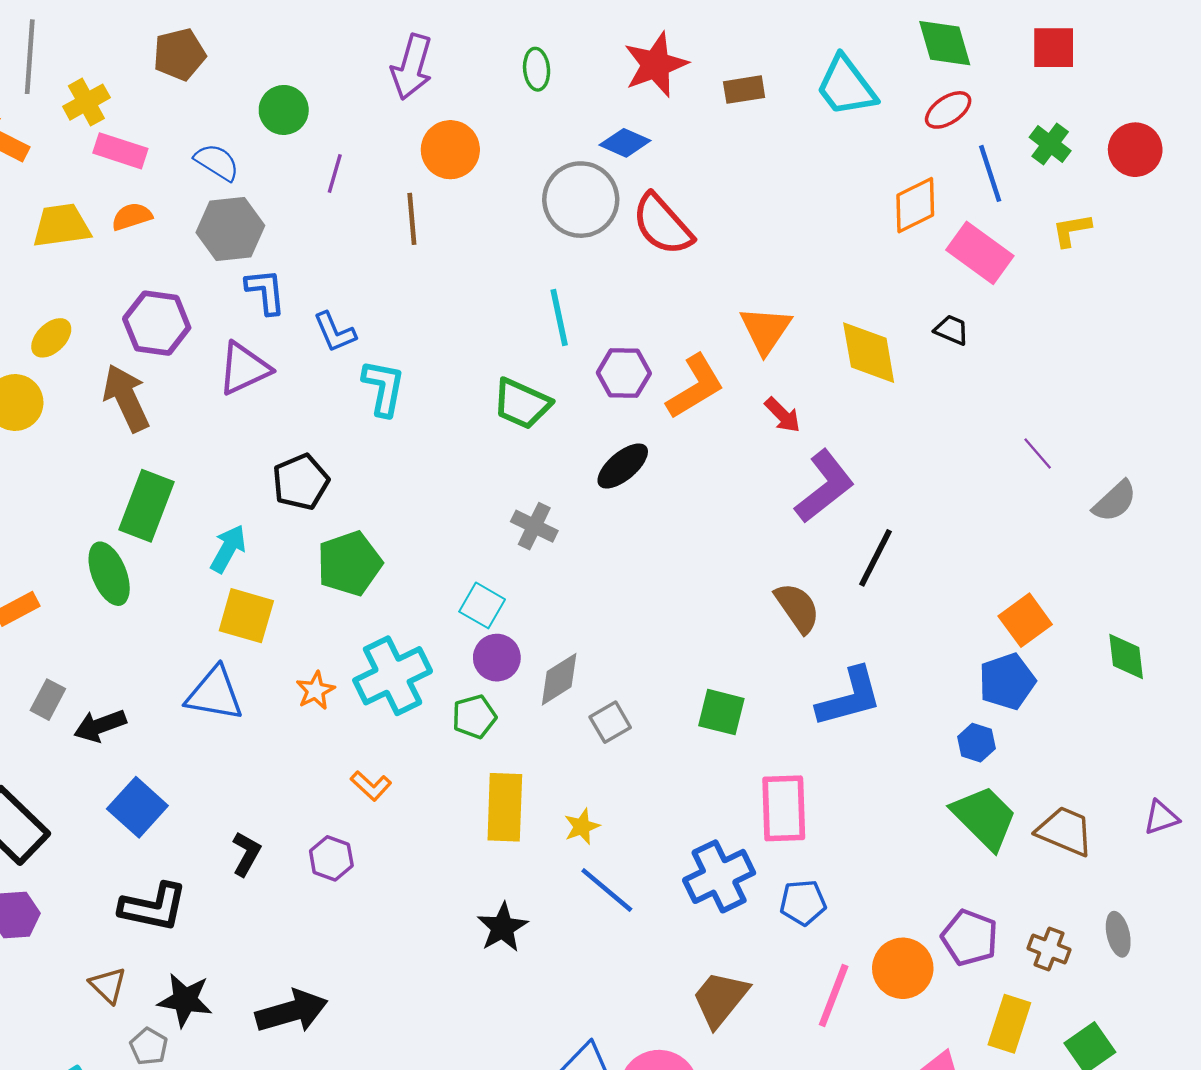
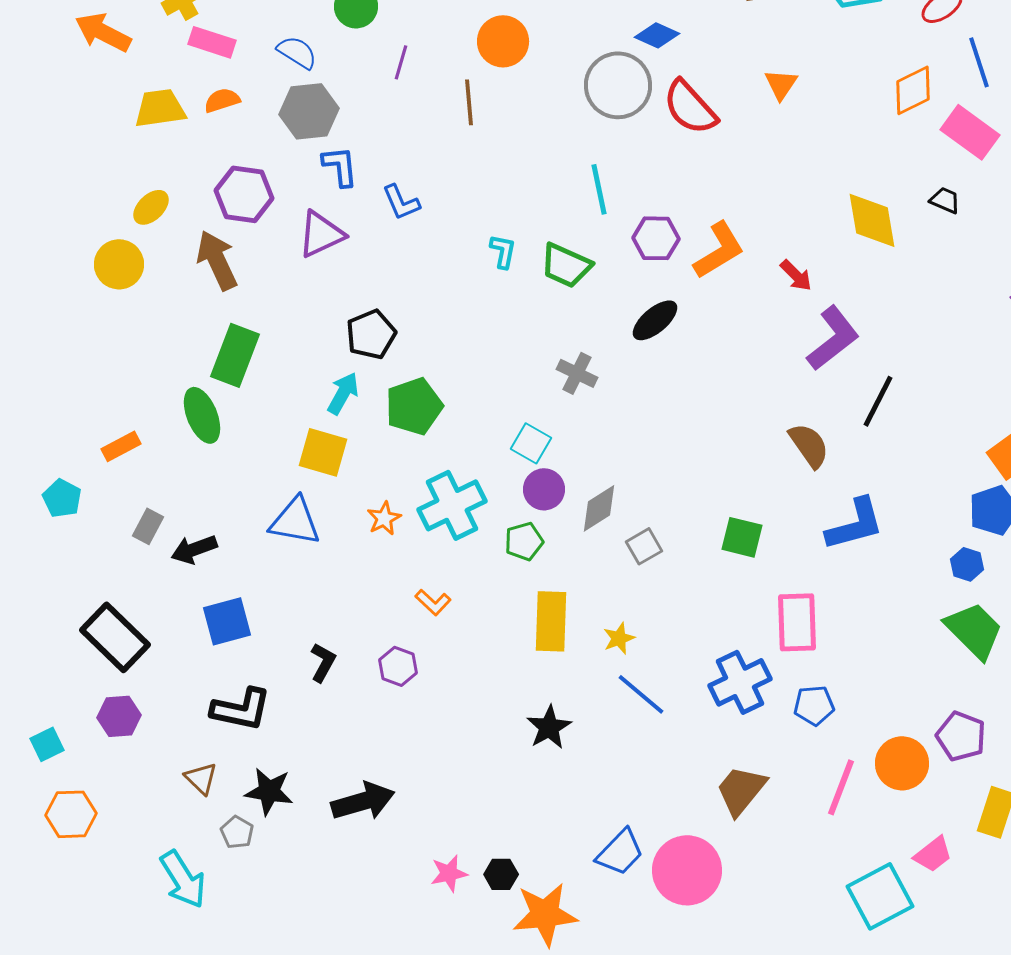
orange triangle: (766, 330) -> (781, 84), moved, size x0.7
cyan L-shape: (383, 388) -> (503, 251), moved, size x0.7
cyan arrow: (228, 549) -> (343, 393), moved
blue square: (137, 807) -> (227, 621), turned 33

